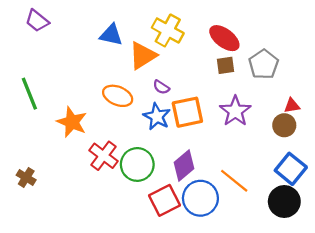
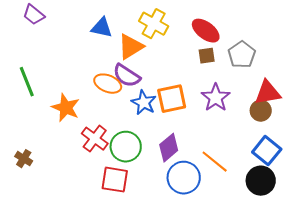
purple semicircle: (161, 87) -> (127, 76), moved, size x1.8
red triangle: (292, 106) -> (268, 93), size x1.8
red square: (164, 200) -> (115, 180), moved, turned 36

